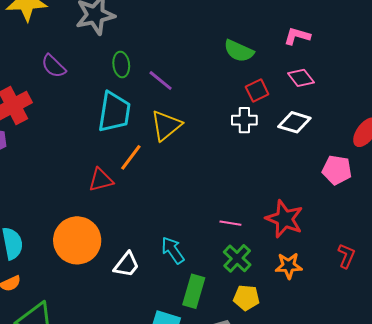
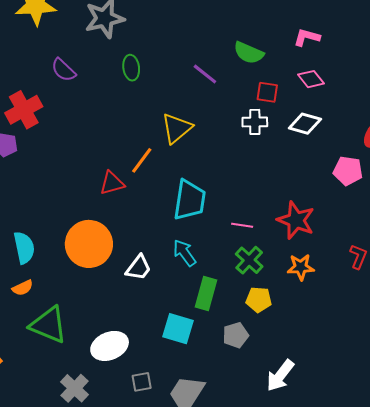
purple line: (161, 80) -> (205, 74), moved
red square: (257, 90) -> (267, 92), turned 35
cyan trapezoid: (114, 112) -> (190, 200), moved

